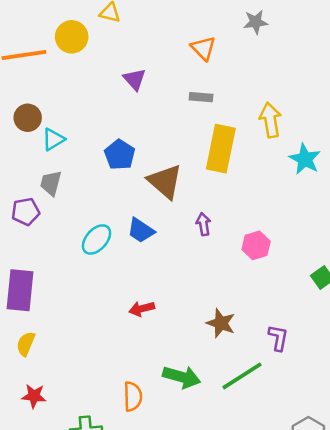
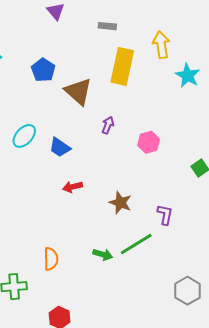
purple arrow: (203, 224) -> (108, 125), turned 30
blue trapezoid: (141, 230) -> (60, 147), moved
red arrow: (142, 309) -> (73, 187), moved
green arrow: (182, 377) -> (103, 255), moved, size x0.7

